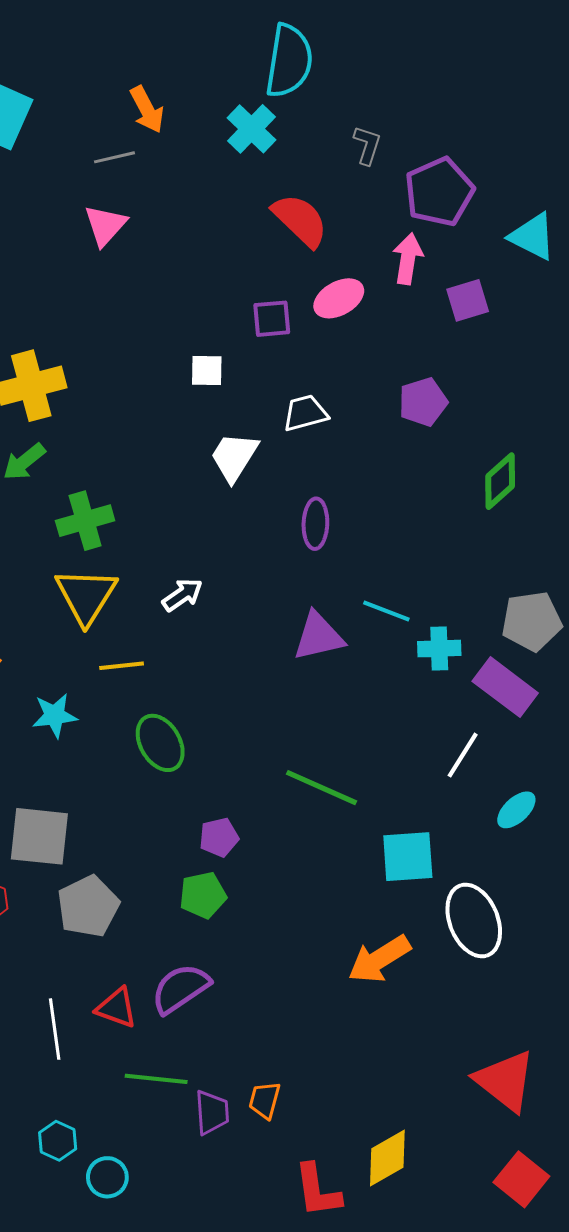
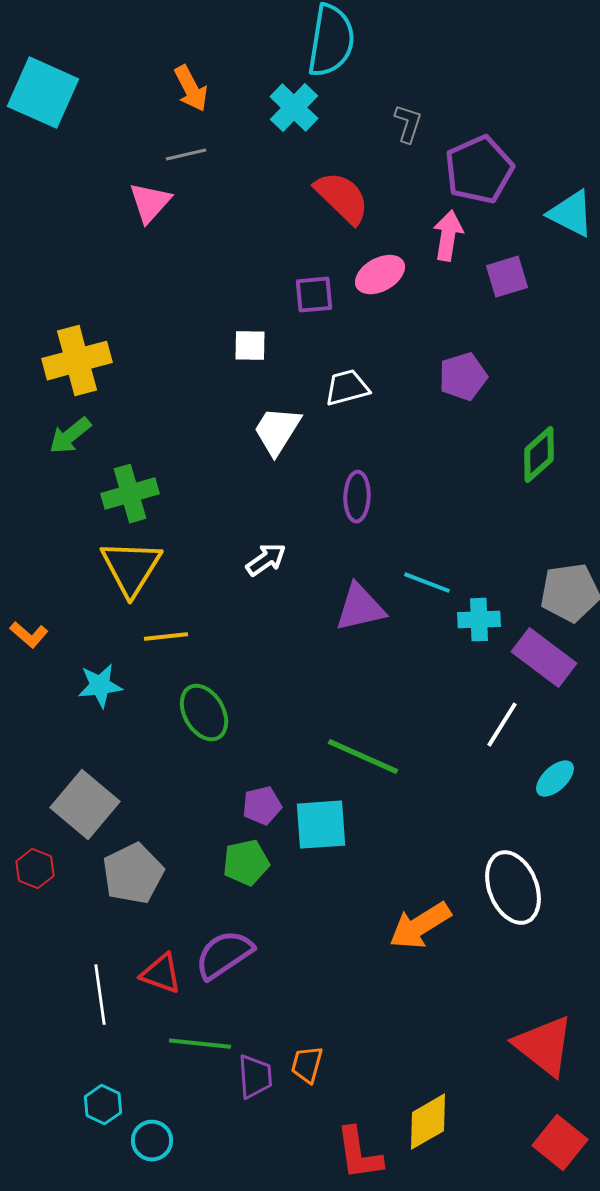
gray line: (114, 157) -> (186, 155), moved
white arrow: (182, 595) -> (266, 560), moved
gray square: (39, 836) -> (85, 805), turned 34
cyan square: (408, 857) -> (321, 825), moved

